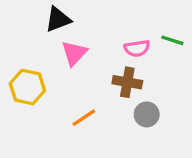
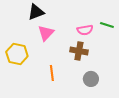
gray circle: (147, 114) -> (91, 79), moved
orange line: (84, 118) -> (52, 73), turned -63

